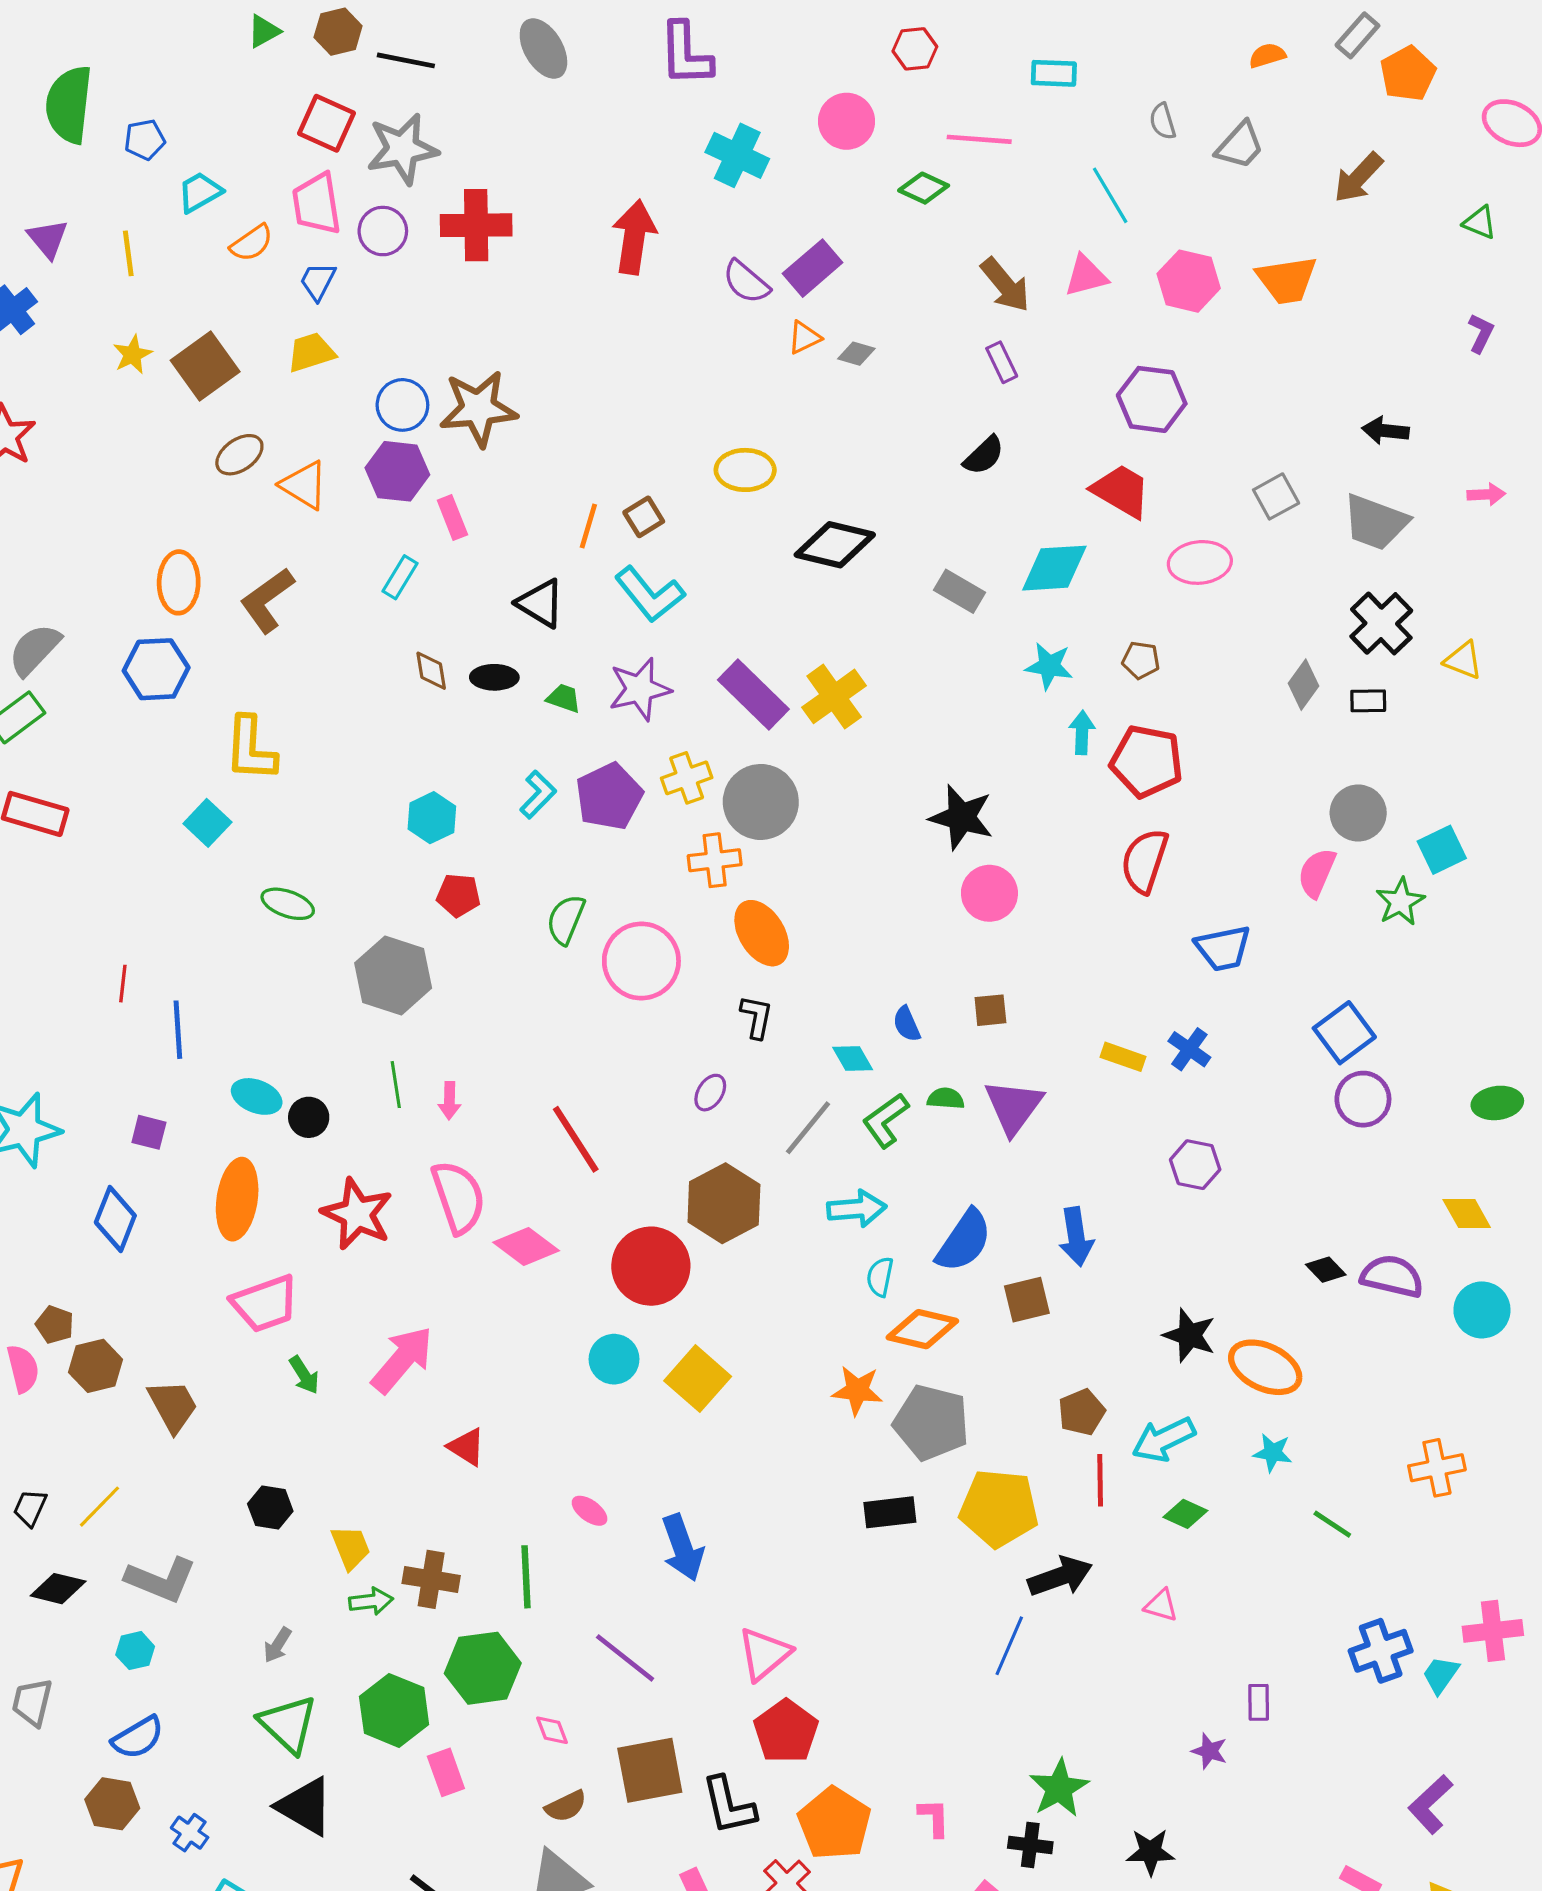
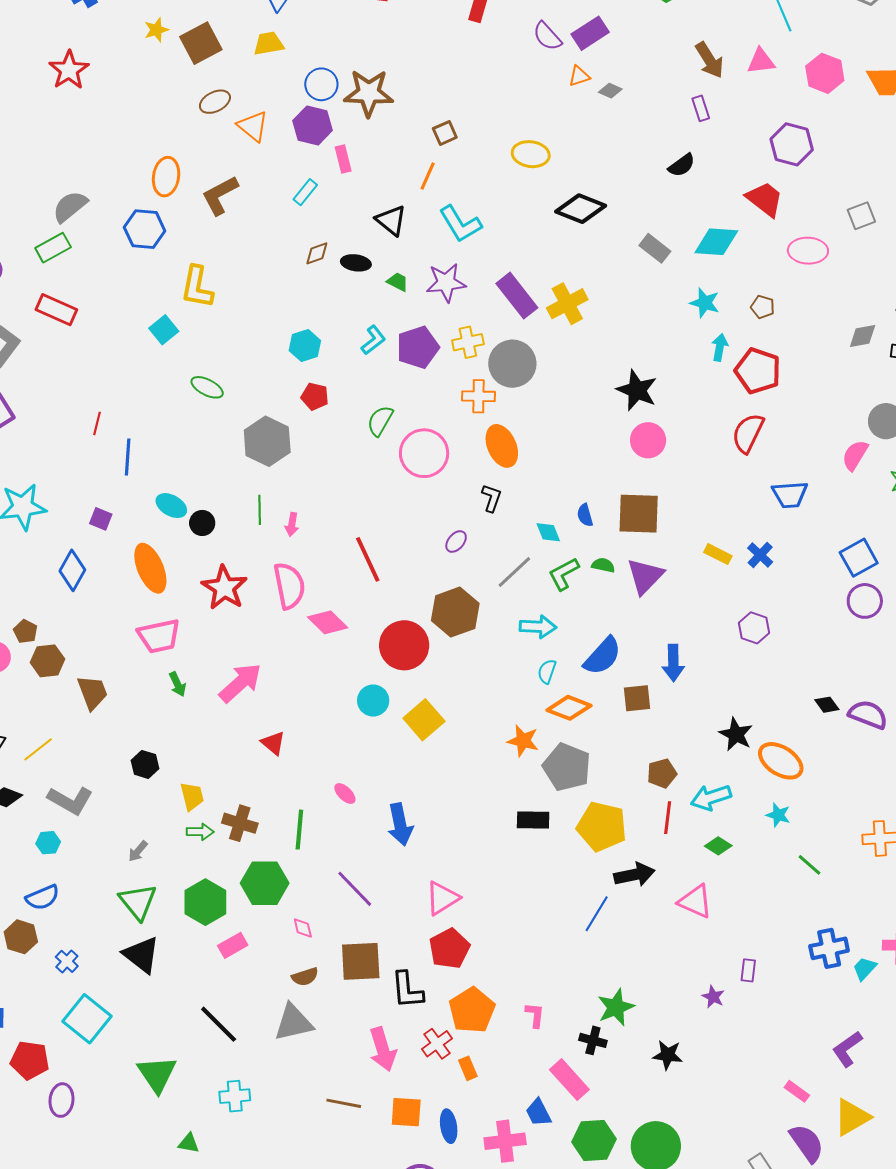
brown square: (644, 517) -> (445, 133), moved
brown diamond: (431, 671) -> (317, 253), turned 72
gray diamond: (1303, 685) -> (863, 336), turned 36
brown square: (990, 1010) -> (639, 514), size x2.0
orange ellipse: (237, 1199) -> (150, 568), turned -39
pink triangle: (1161, 1605) -> (695, 901), size x1.6
pink rectangle: (446, 1772) -> (233, 945), turned 72

